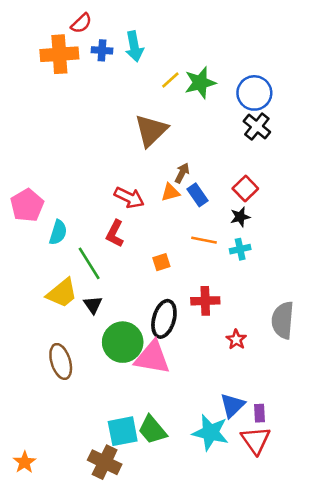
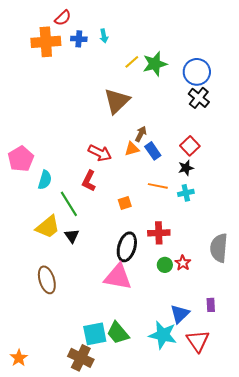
cyan arrow: (134, 46) -> (104, 36), size x0.6
green circle: (123, 342) -> (165, 265), moved, size x0.5
purple rectangle: (259, 413) -> (211, 305), moved

